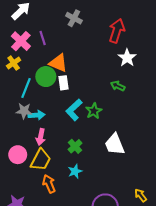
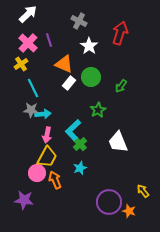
white star: (127, 58) -> (89, 46), moved
green circle: (46, 77) -> (91, 77), moved
white rectangle: (64, 83) -> (69, 83), turned 48
green arrow: (118, 86) -> (121, 86), turned -80
cyan line: (26, 88) -> (33, 88), turned -48
cyan L-shape: (74, 110) -> (73, 130), moved
pink circle: (18, 155) -> (37, 173), moved

